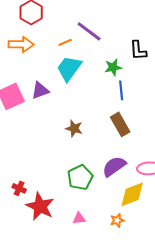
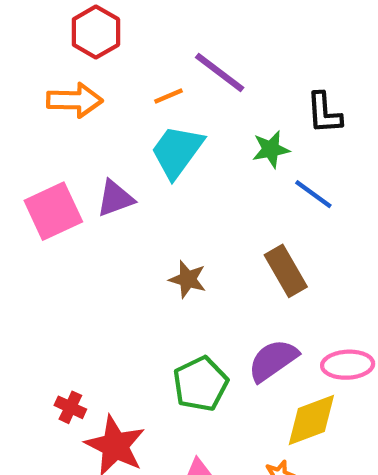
blue line: (121, 90) -> (313, 194), moved, turned -48

